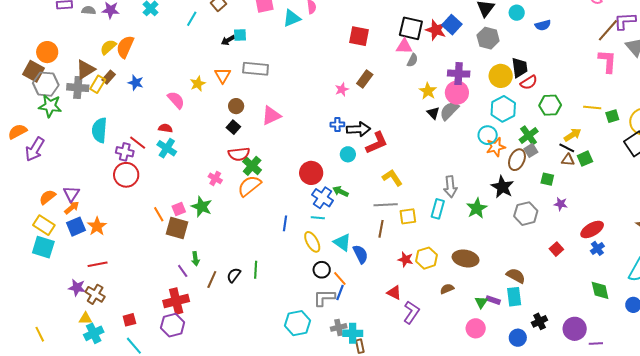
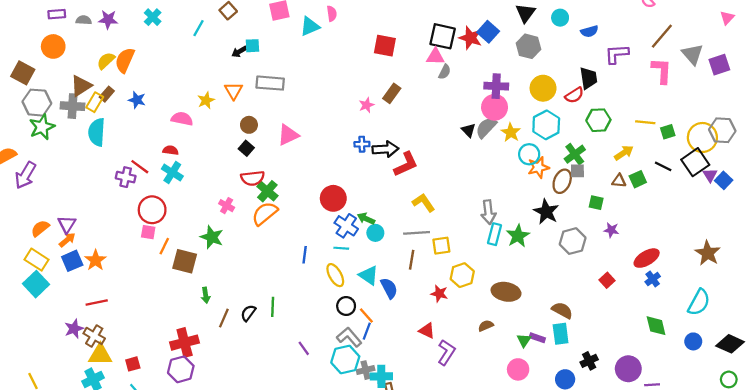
purple L-shape: (625, 21) -> (617, 54), moved
orange circle: (47, 52) -> (53, 46), moved
black trapezoid: (520, 68) -> (588, 78), moved
brown square: (34, 71) -> (23, 73), moved
yellow star: (428, 91) -> (511, 132), moved
pink semicircle: (176, 100) -> (182, 119), turned -36
green star: (50, 106) -> (42, 127), turned -30
cyan semicircle: (99, 130) -> (97, 132), moved
black line: (567, 148) -> (663, 166), moved
gray square: (531, 150) -> (577, 171), turned 32
cyan circle: (348, 154) -> (375, 233), moved
red circle: (126, 175) -> (152, 210), moved
pink square: (179, 209) -> (148, 232), moved, turned 32
cyan rectangle: (438, 209) -> (495, 234), moved
orange line: (159, 214) -> (164, 246), turned 56
cyan square: (43, 247) -> (36, 284), turned 30
yellow hexagon: (427, 258) -> (462, 275), moved
purple line: (183, 271) -> (304, 348), moved
purple star: (77, 288) -> (74, 329), turned -30
gray L-shape: (324, 298) -> (349, 337), turned 50
yellow triangle: (85, 318) -> (100, 355), moved, size x1.6
cyan hexagon: (298, 323) -> (345, 359), moved

